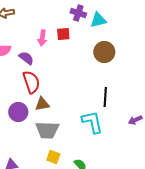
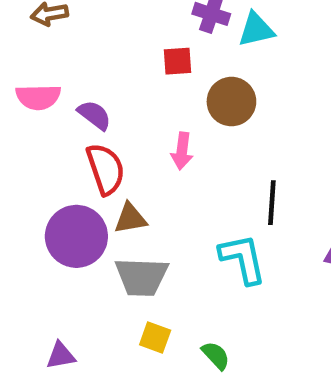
pink arrow: (42, 38) -> (182, 151), moved
brown circle: (104, 52) -> (231, 102), moved
purple circle: (18, 112) -> (76, 236), size x1.4

